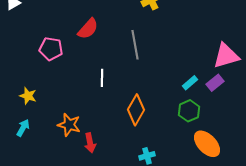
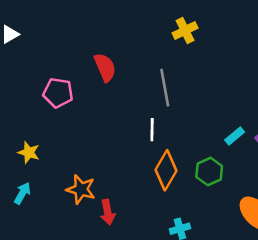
red semicircle: (88, 29) -> (105, 67), turned -65
white line: (102, 78) -> (152, 130), moved
green hexagon: (189, 111) -> (209, 172), moved

